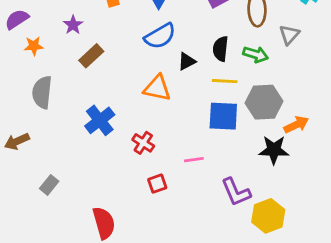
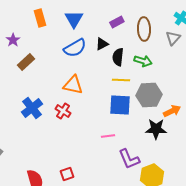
gray triangle: (289, 35) -> (173, 38), moved
black triangle: (187, 61) -> (102, 44), moved
red cross: (143, 143) -> (63, 111), moved
pink line: (194, 160) -> (108, 136), moved
red square: (157, 184) -> (67, 174), moved

